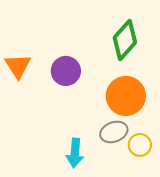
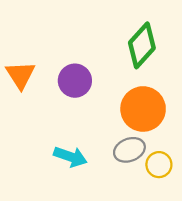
cyan arrow: (75, 153) -> (70, 157), moved, turned -76

